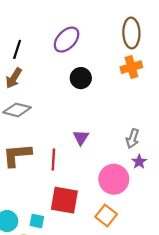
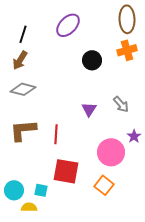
black circle: (81, 78) -> (92, 60), moved
purple triangle: (81, 137) -> (89, 109), moved
gray arrow: (133, 139) -> (121, 104), moved, turned -60

